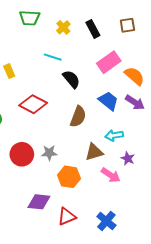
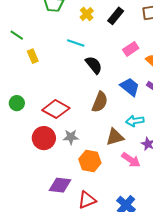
black rectangle: (93, 29) -> (116, 16), turned 66
pink rectangle: (109, 62) -> (131, 49), size x0.7
red diamond: (33, 104) -> (56, 109), moved

